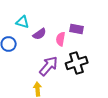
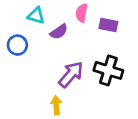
pink semicircle: (61, 39) -> (82, 13), moved
black cross: (77, 63) -> (108, 70), turned 35

